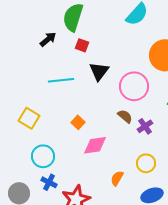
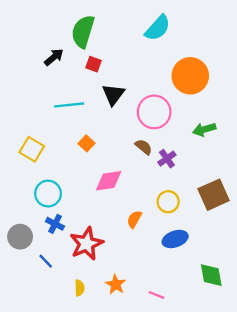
orange square: (78, 122) -> (86, 143), moved

